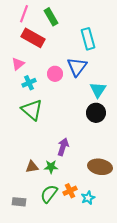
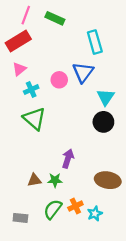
green rectangle: (51, 17) -> (55, 18), turned -36
red rectangle: (33, 38) -> (18, 41), moved, turned -60

